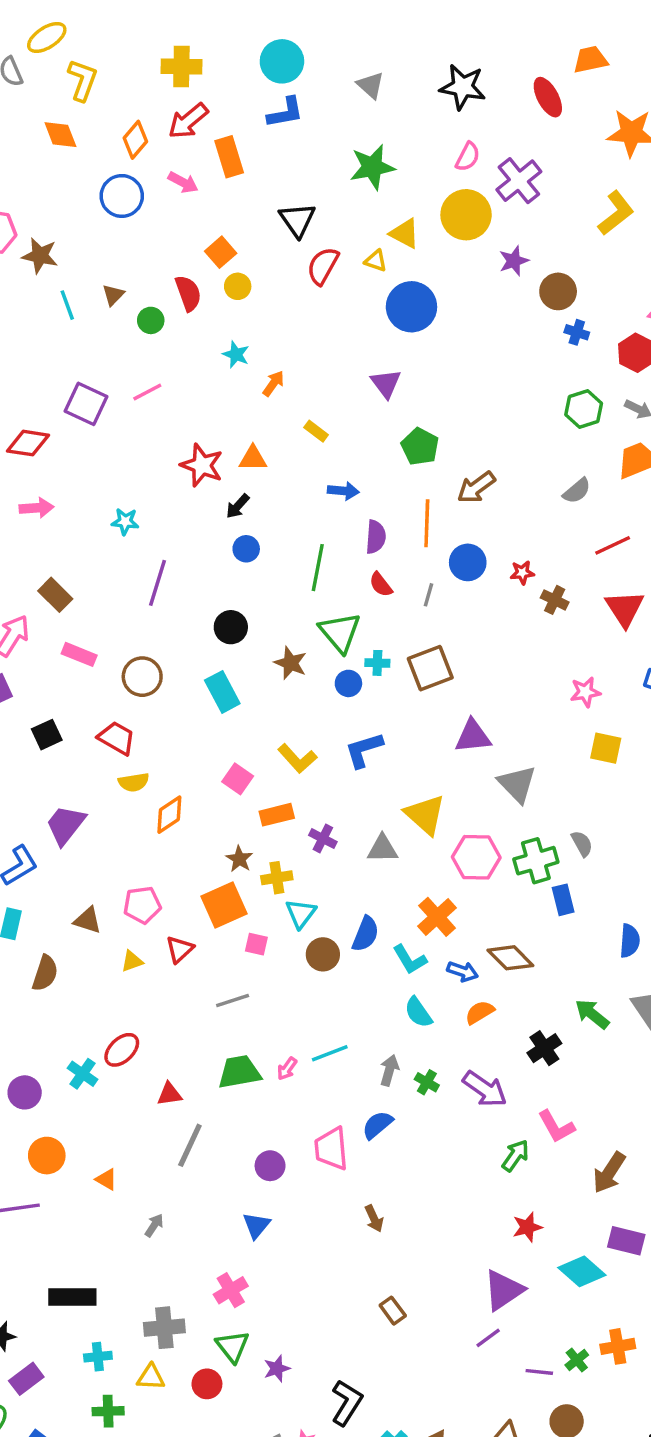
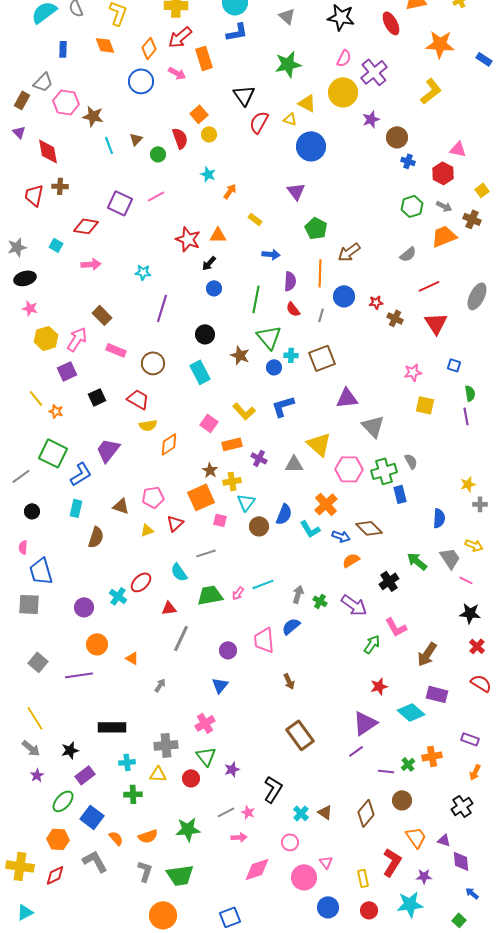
cyan semicircle: (418, 1012) -> (179, 572), moved
brown rectangle: (393, 1311) -> (300, 735), size x1.8

